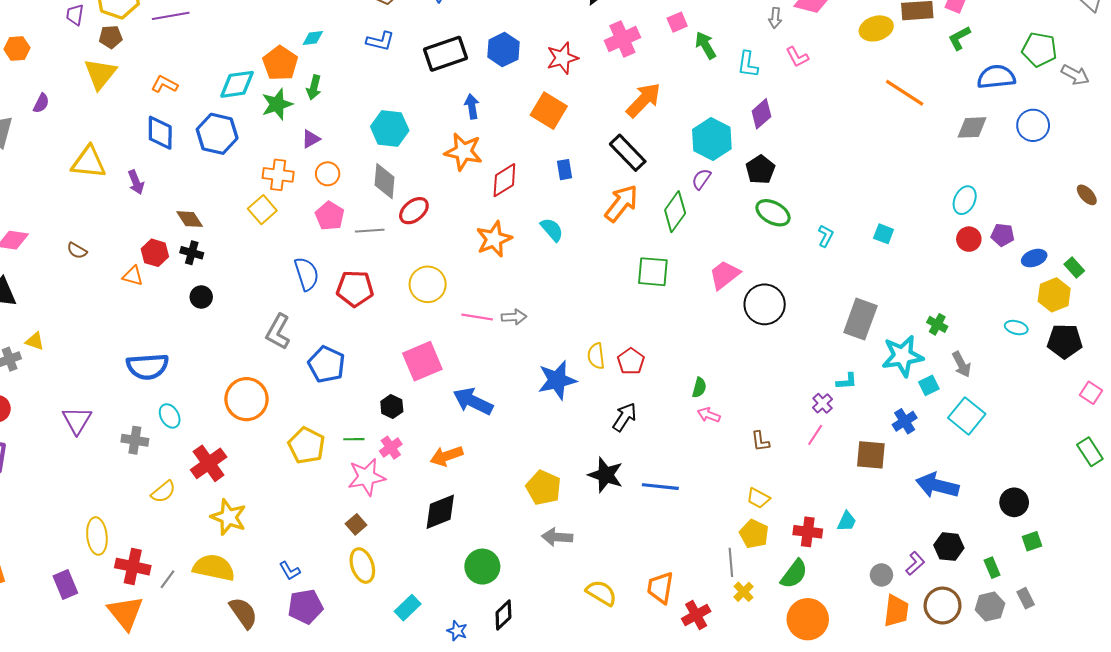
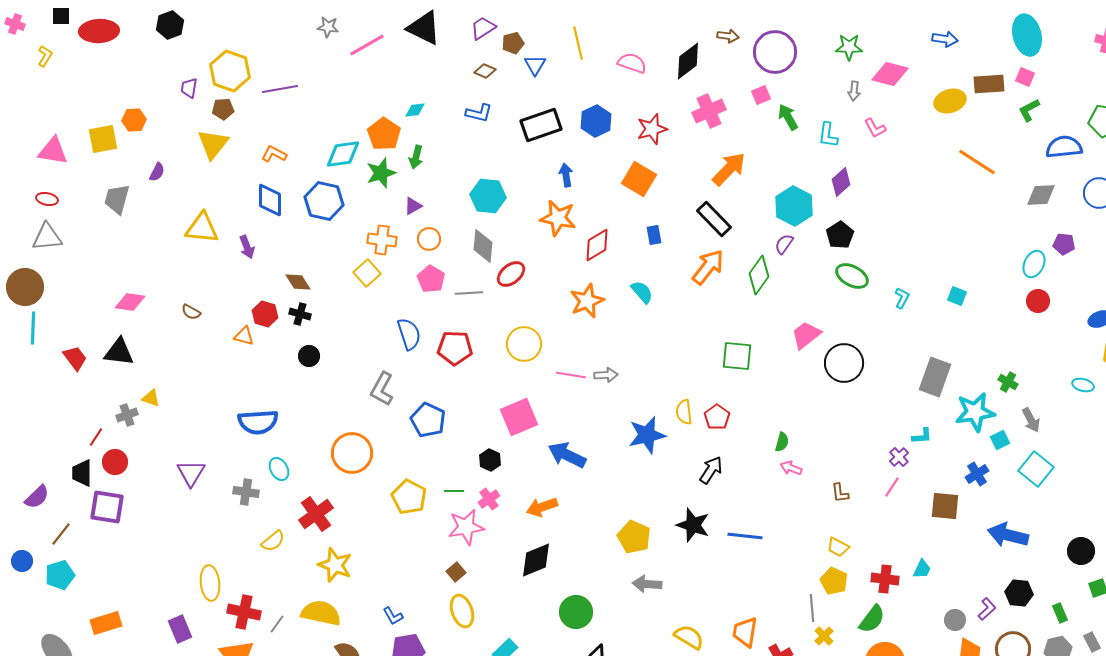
purple pentagon: (1003, 235) -> (1064, 244), moved
green square: (653, 272) -> (737, 356), moved

